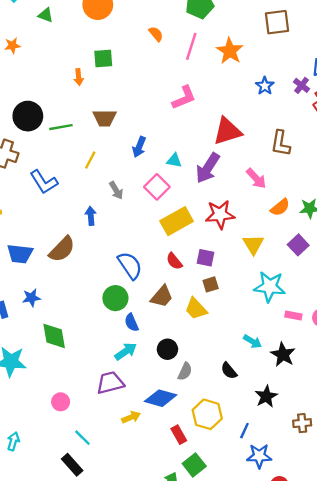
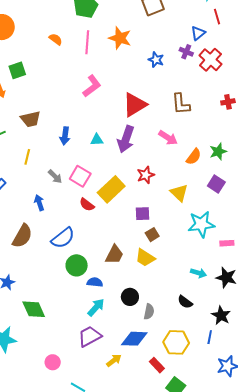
pink square: (157, 187) -> (80, 176), moved
red star: (220, 214) -> (146, 175), size x0.7
red semicircle: (174, 261) -> (87, 205), moved
blue semicircle: (130, 265) -> (63, 238), moved, turned 100
blue semicircle: (132, 323) -> (95, 282), turned 133
blue line: (244, 431) -> (210, 337), moved

